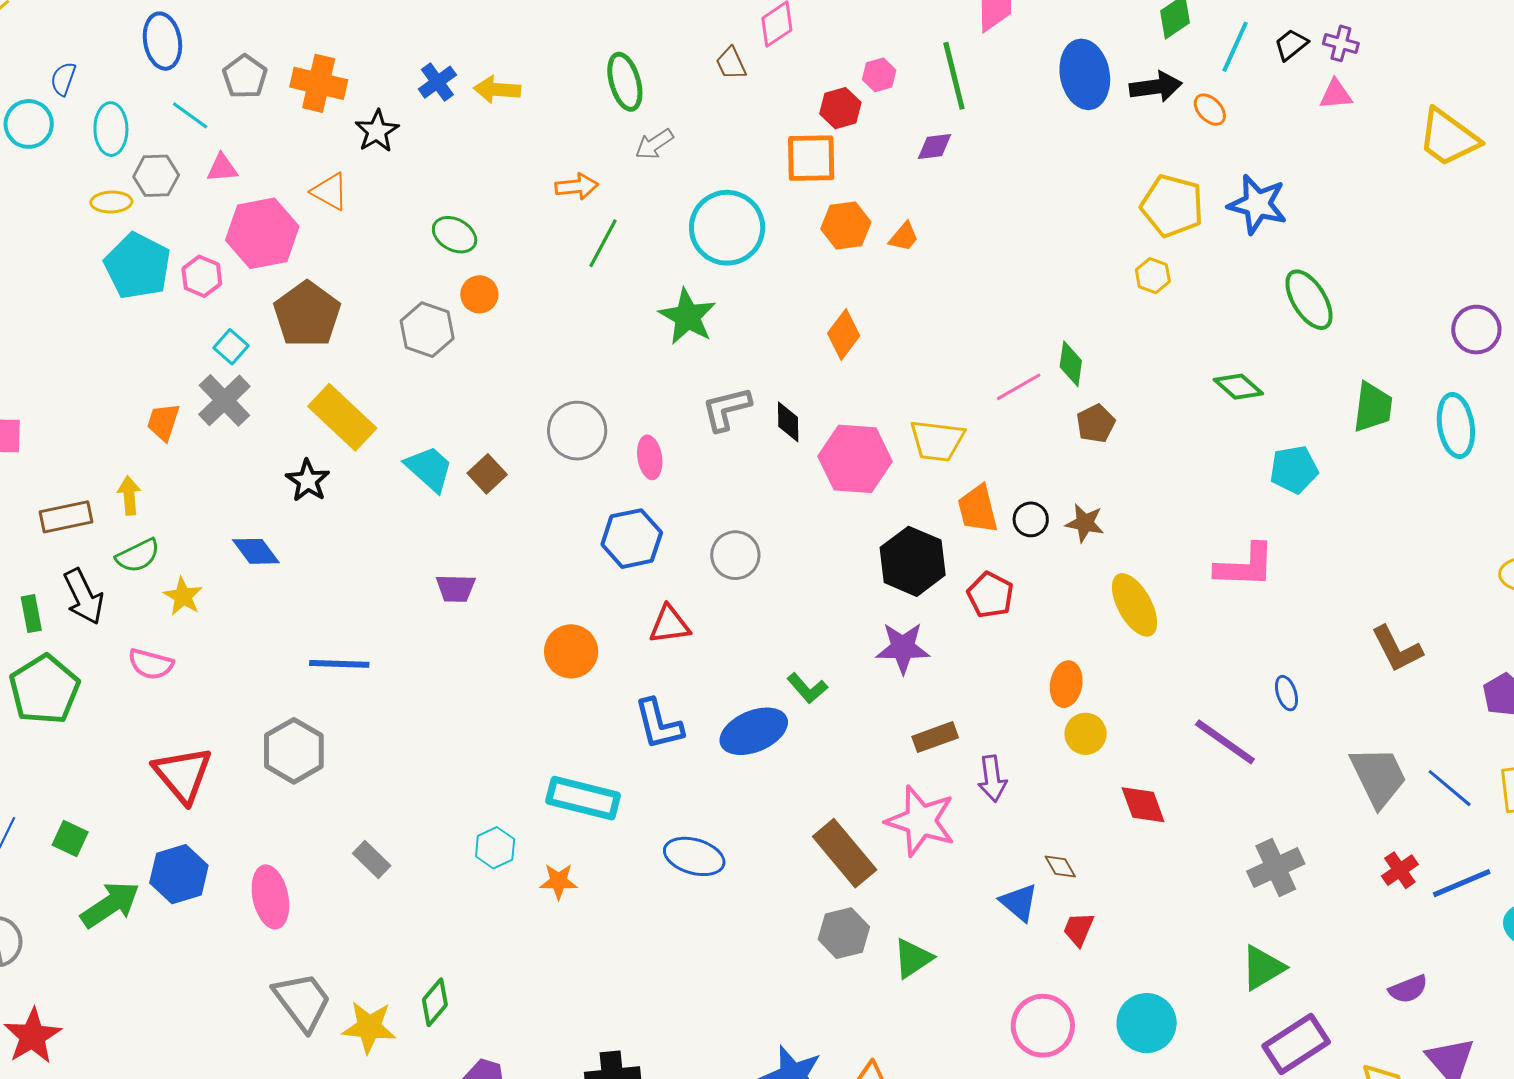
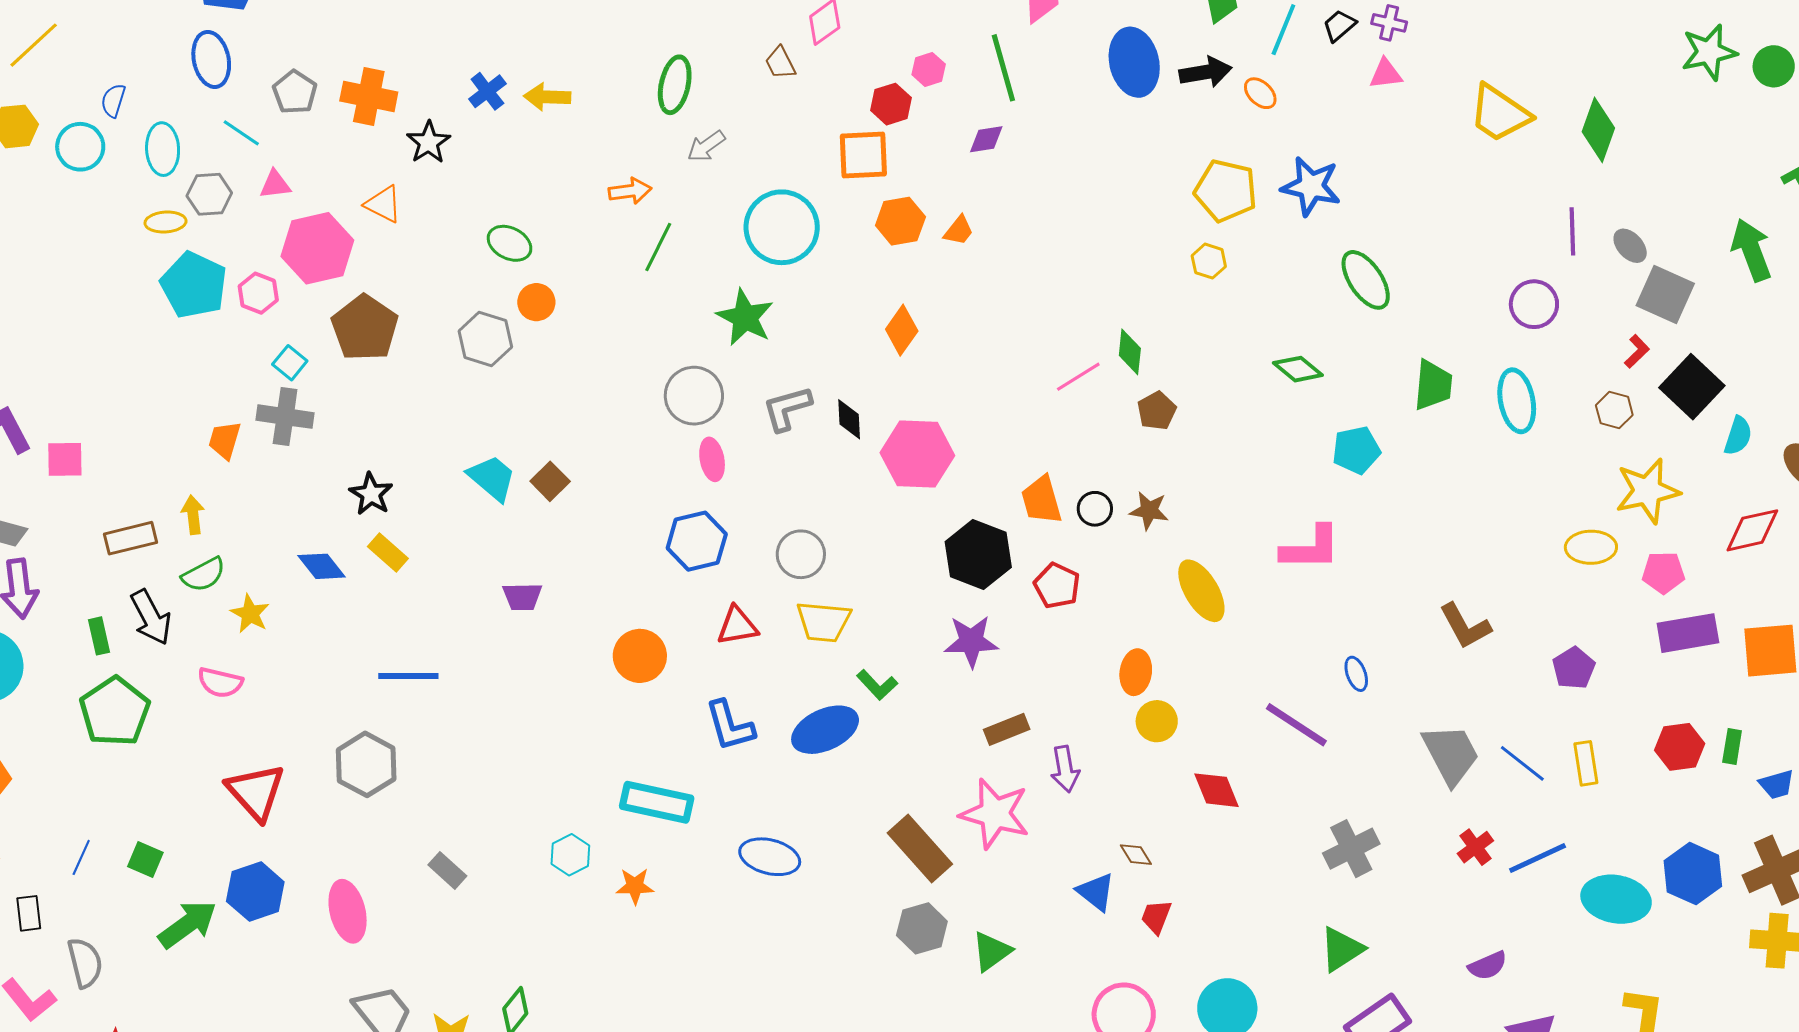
green ellipse: (625, 82) -> (675, 85), turned 30
gray cross: (224, 400) -> (285, 417), turned -36
yellow rectangle: (342, 417) -> (388, 552), moved, size x0.6
gray circle: (577, 431) -> (694, 396), moved
yellow trapezoid: (937, 441) -> (824, 622), moved

